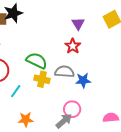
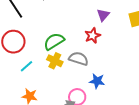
green semicircle: (37, 61) -> (54, 41), turned -70
blue star: (83, 80) -> (97, 81), moved

